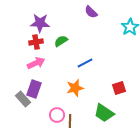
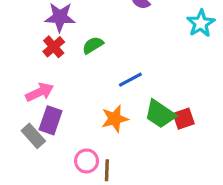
red cross: (36, 42) -> (54, 47), turned -32
pink arrow: (36, 63) -> (40, 92), moved
green trapezoid: (104, 113) -> (160, 114), moved

